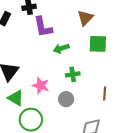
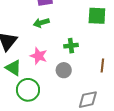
green arrow: (61, 48) -> (41, 23), moved

